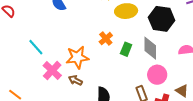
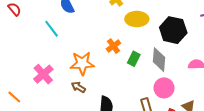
cyan line: (36, 47) -> (52, 29), moved
pink cross: (52, 70) -> (43, 74), moved

